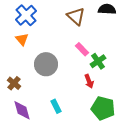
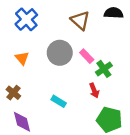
orange triangle: (22, 39) -> (22, 58), moved
gray circle: (46, 64) -> (60, 53), moved
cyan rectangle: (56, 106) -> (59, 101), moved, turned -32

